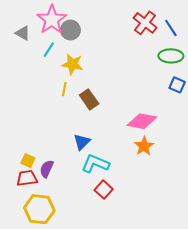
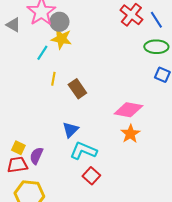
cyan line: (49, 50) -> (42, 53), moved
yellow star: (72, 64) -> (61, 39), moved

